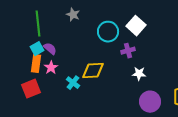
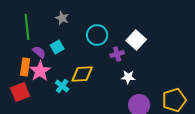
white square: (136, 26) -> (136, 40), moved
cyan square: (37, 49) -> (57, 47), moved
pink star: (51, 68) -> (40, 71), size x1.5

